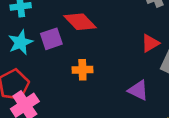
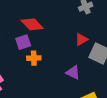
purple square: (51, 39) -> (23, 42), moved

